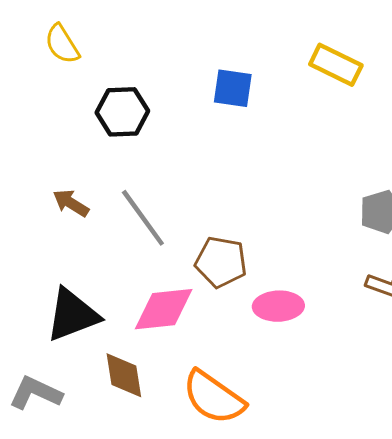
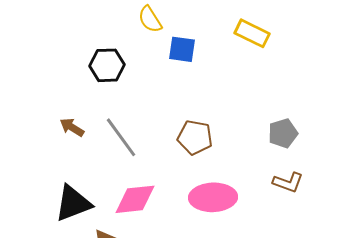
yellow semicircle: (62, 44) -> (150, 19), moved
brown pentagon: (221, 262) -> (195, 137), moved
pink ellipse: (278, 306) -> (213, 197), size x1.4

